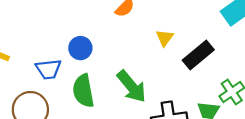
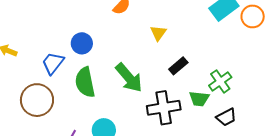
black rectangle: (198, 55) -> (178, 66), moved, size x0.7
blue trapezoid: (48, 69) -> (53, 63), turned 135

